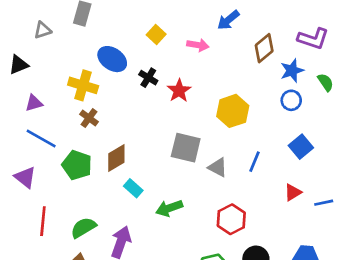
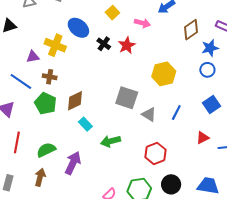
red star: (179, 91) -> (127, 45), moved
purple triangle: (34, 103) -> (33, 57), moved
brown cross: (89, 118) -> (50, 77), moved, turned -32

